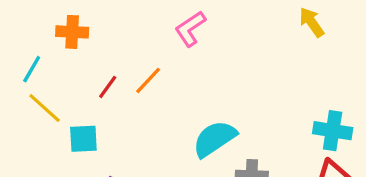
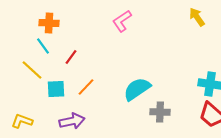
cyan line: (32, 69) -> (43, 46), moved, turned -66
orange line: (148, 80) -> (86, 87), moved

